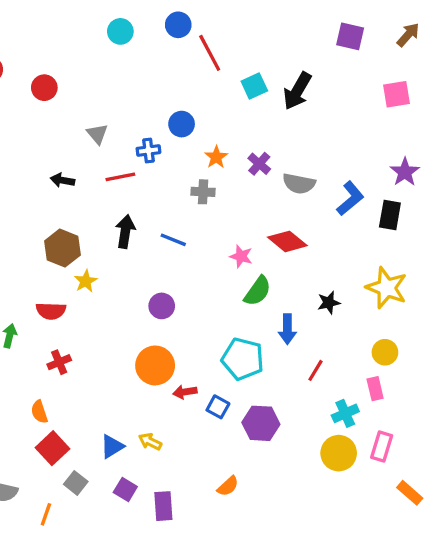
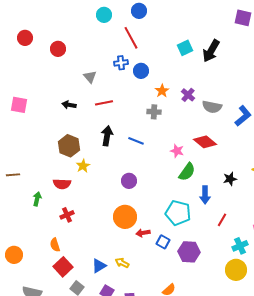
red line: (210, 53) -> (131, 38), moved
blue cross: (148, 150) -> (121, 63), moved

